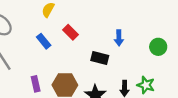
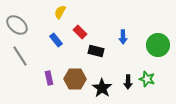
green circle: (158, 47) -> (158, 45), size x1.5
black rectangle: (100, 58) -> (96, 51), moved

